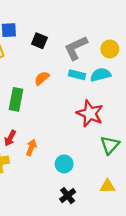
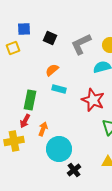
cyan rectangle: (77, 75) -> (59, 89), moved
green rectangle: (16, 99) -> (30, 100), moved
cyan circle: (64, 164) -> (59, 149), moved, size x1.6

